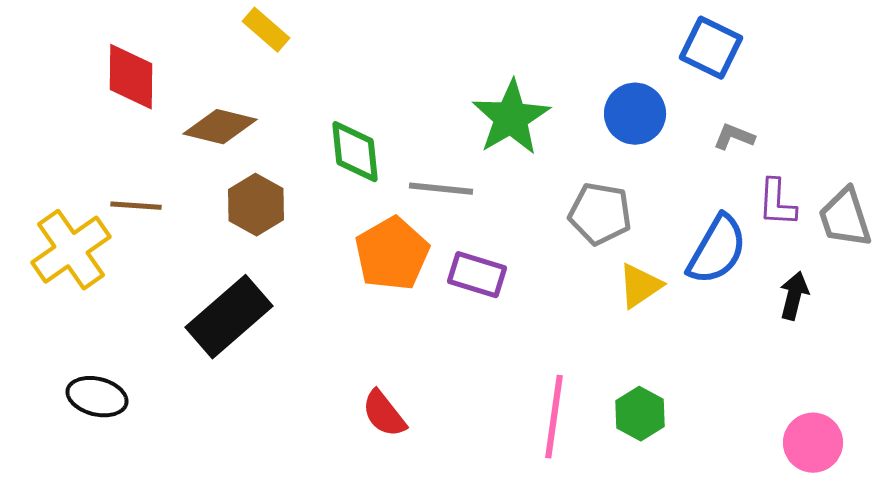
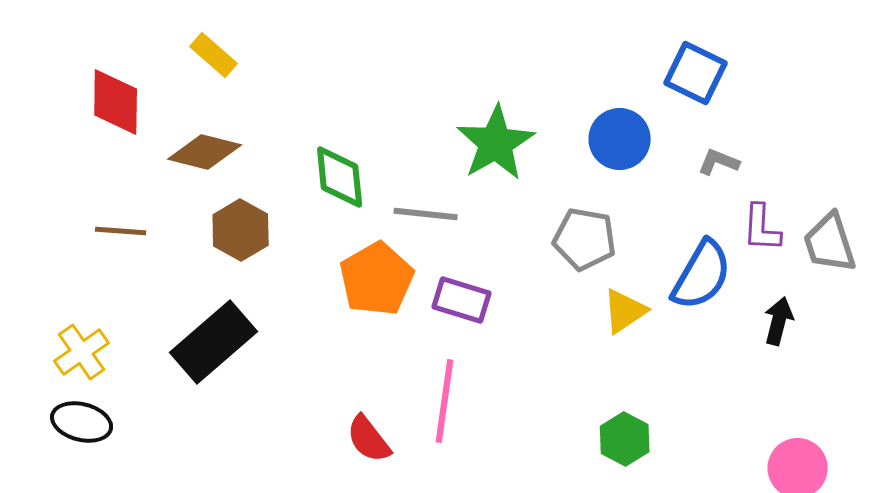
yellow rectangle: (266, 30) -> (214, 55), moved
yellow cross: (71, 250) -> (82, 352), moved, size x0.7
pink line: (554, 417) -> (445, 401), moved

